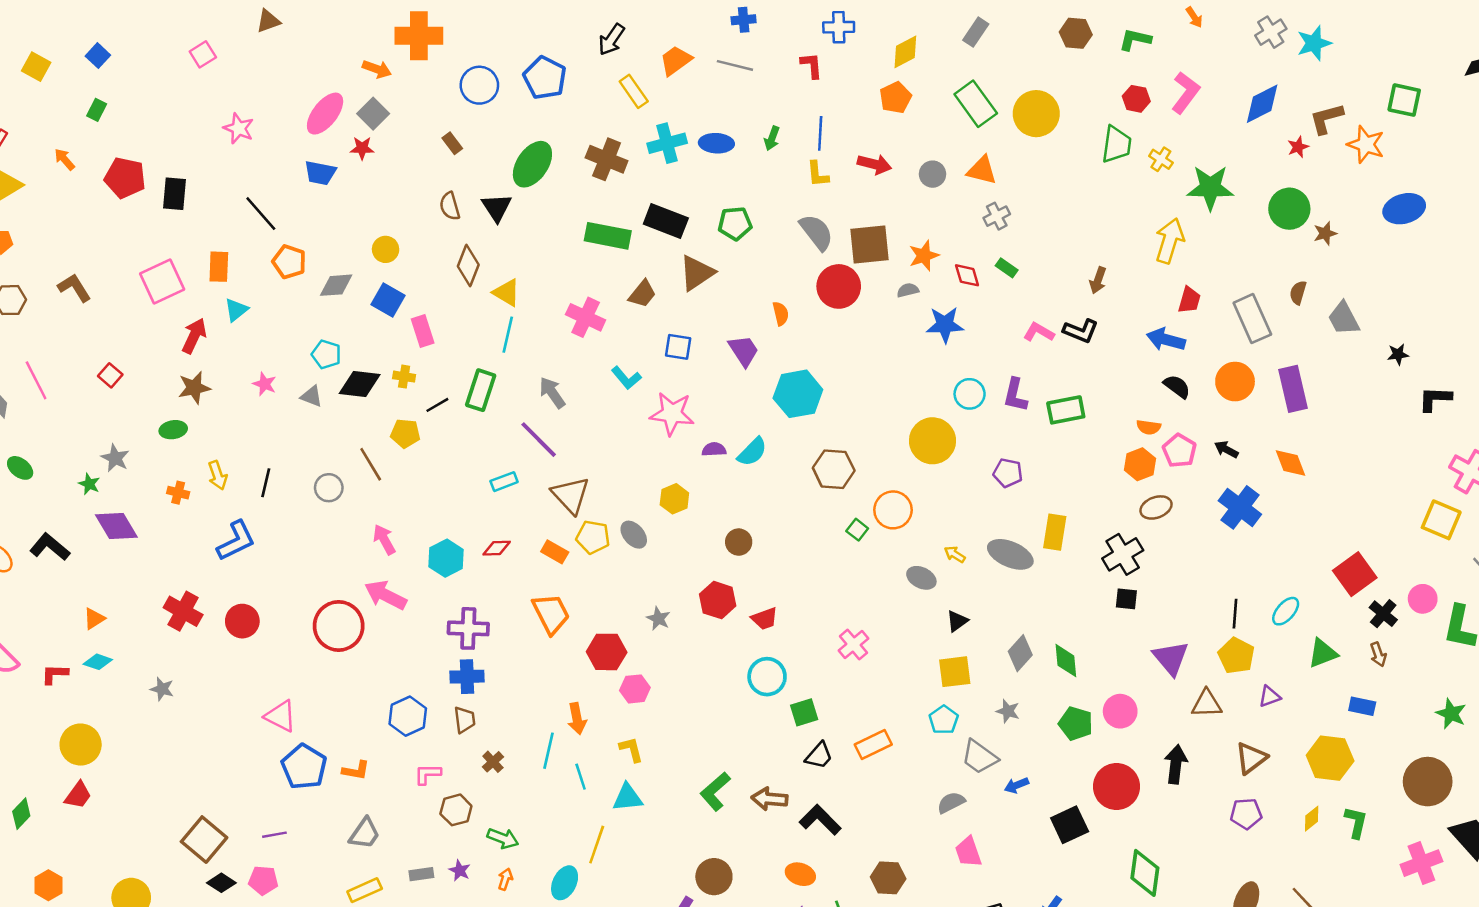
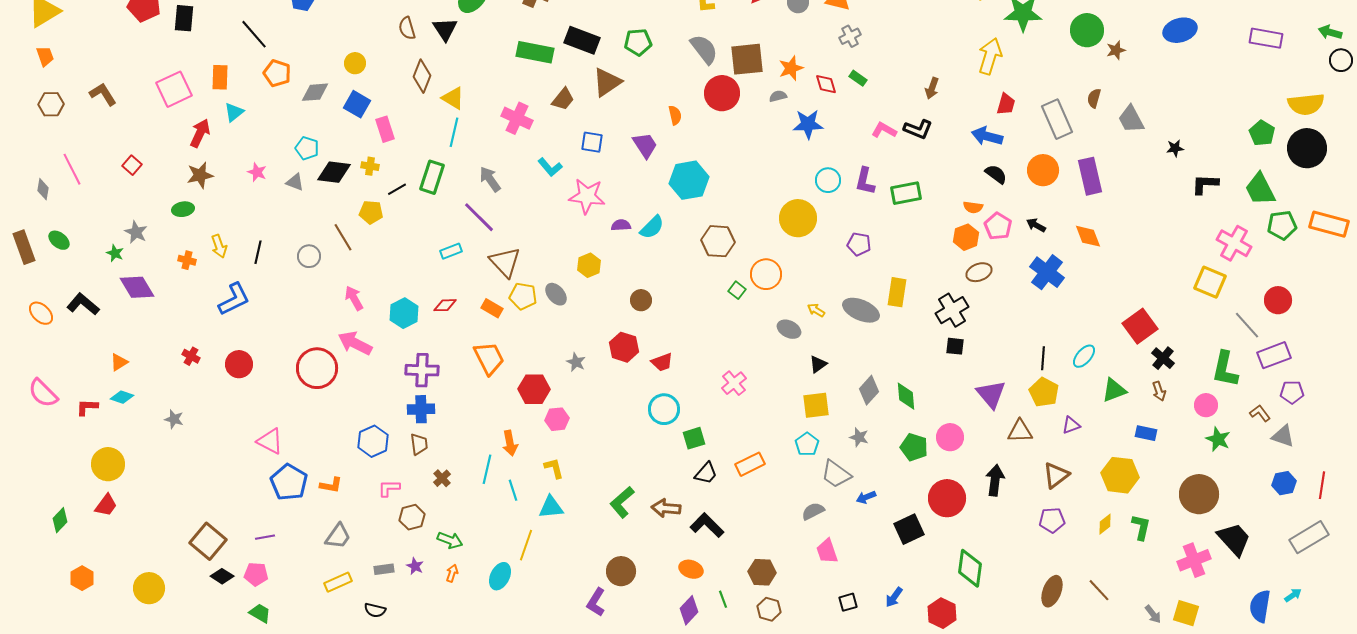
pink circle: (1423, 599) -> (1206, 405), moved
red cross: (183, 611) -> (191, 356), size x0.6

